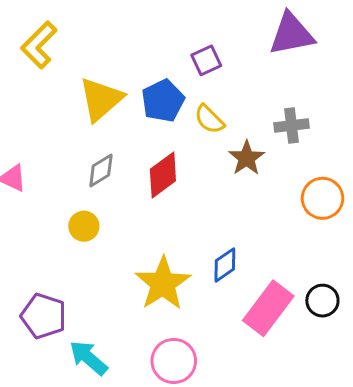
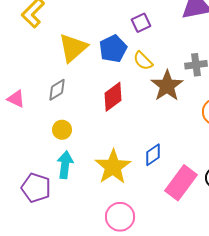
brown star: (247, 158) -> (167, 86), size x1.4
gray diamond: (101, 170) -> (57, 90), moved
cyan arrow: (89, 358) -> (65, 165), moved, turned 56

